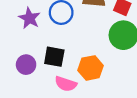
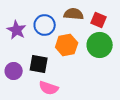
orange hexagon: (91, 68) -> (67, 45), moved

